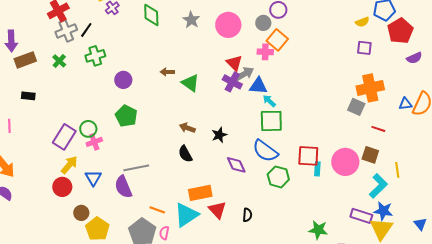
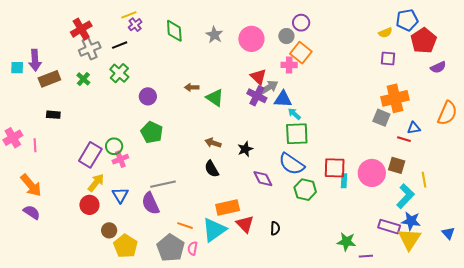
black line: (86, 30) -> (120, 45), moved, turned 35
green cross: (95, 56) -> (119, 73), turned -30
blue triangle: (405, 104) -> (414, 128), moved

